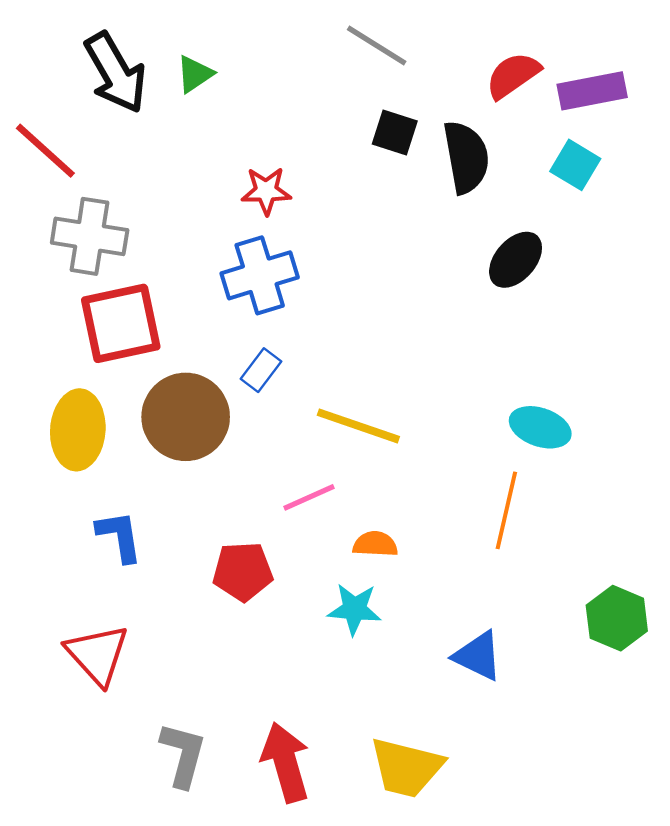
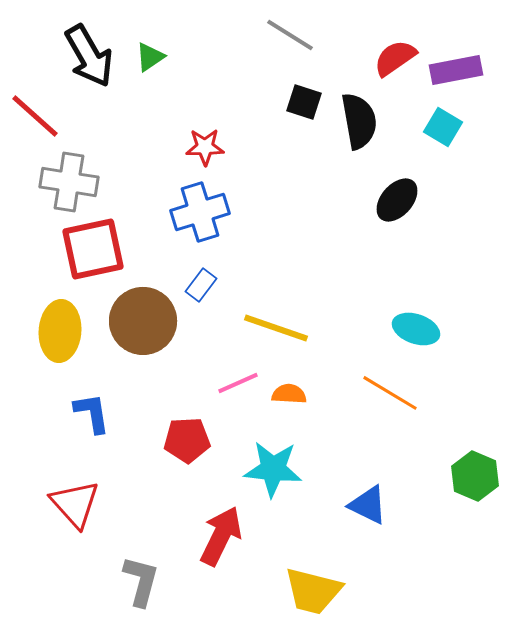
orange line: (506, 510) -> (390, 393), turned -72
orange semicircle: (375, 544) -> (289, 394), moved
cyan star: (354, 609) -> (273, 469), size x1.4
red arrow: (286, 762) -> (221, 536), moved, turned 42

